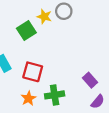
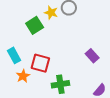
purple rectangle: (90, 80) -> (92, 56), moved
orange star: (28, 98) -> (23, 76), moved

